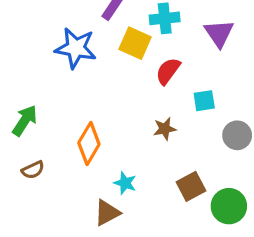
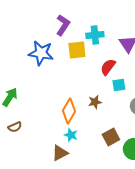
yellow square: (135, 43) -> (77, 50), turned -30
red semicircle: (168, 71) -> (108, 67), moved
orange diamond: (89, 144) -> (69, 111), moved

